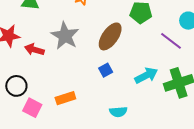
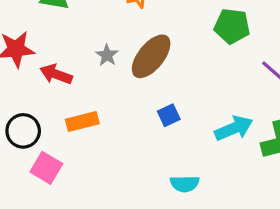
gray star: (65, 36) -> (107, 55), size x0.5
brown ellipse: (110, 36) -> (151, 56), moved
orange rectangle: (65, 98) -> (82, 122), moved

